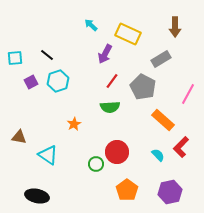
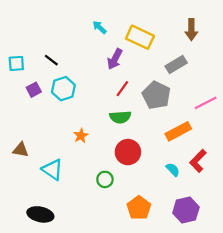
pink line: (188, 94) -> (206, 103), turned 35
orange rectangle: (163, 120) -> (178, 131), turned -70
red circle: (117, 152) -> (128, 152), moved

